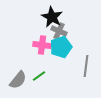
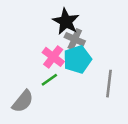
pink cross: (42, 45) -> (53, 57), turned 30
green line: (39, 76) -> (49, 80), moved

